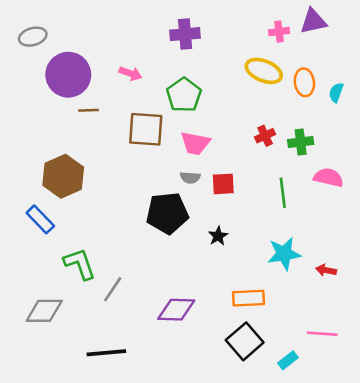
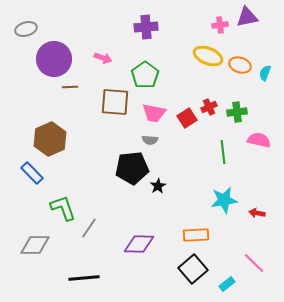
orange ellipse: (304, 82) -> (240, 65), turned -65
red square: (223, 184) -> (187, 118), moved, turned -30
black star: (218, 236) -> (158, 186), moved
pink line: (322, 334) -> (254, 263), turned 40

